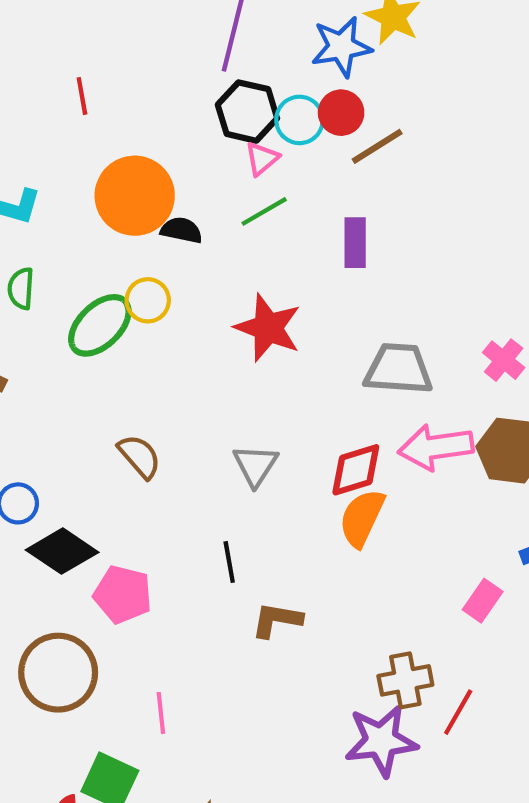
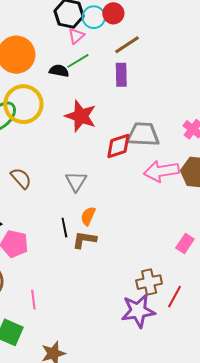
brown line: (377, 146) -> (127, 45), moved
black semicircle: (181, 230) -> (59, 71), moved
yellow circle: (148, 300) -> (23, 104), size x1.8
red diamond: (356, 470) -> (118, 146), moved
orange semicircle: (362, 518) -> (88, 216), moved, size x0.7
brown L-shape: (277, 620) -> (84, 240), moved

